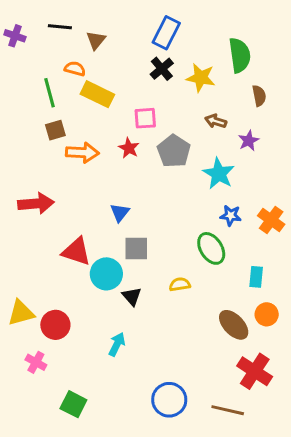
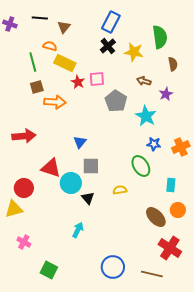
red star: (129, 148) -> (78, 82), moved
orange cross: (271, 220) -> (181, 147), turned 30
red circle: (55, 325) -> (24, 188), moved

